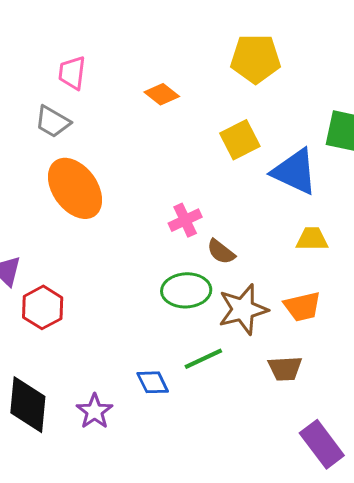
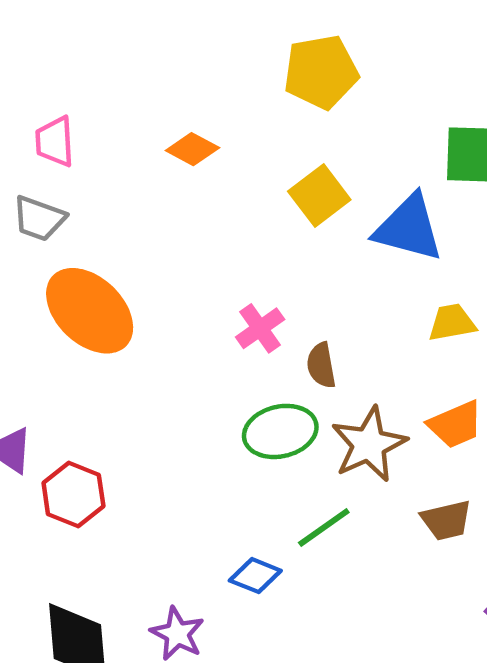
brown semicircle: (221, 252) -> (321, 365), turned 52
blue diamond: (153, 382) -> (255, 576), turned -32

